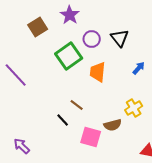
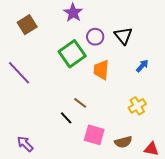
brown square: (38, 27) -> (27, 25), moved
brown semicircle: (113, 125) -> (123, 142), moved

